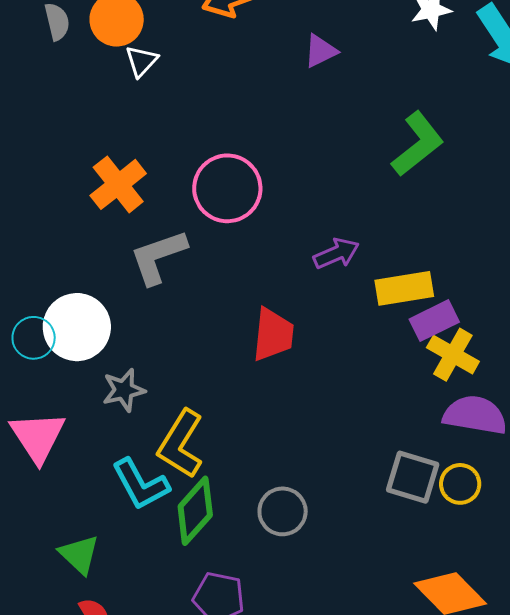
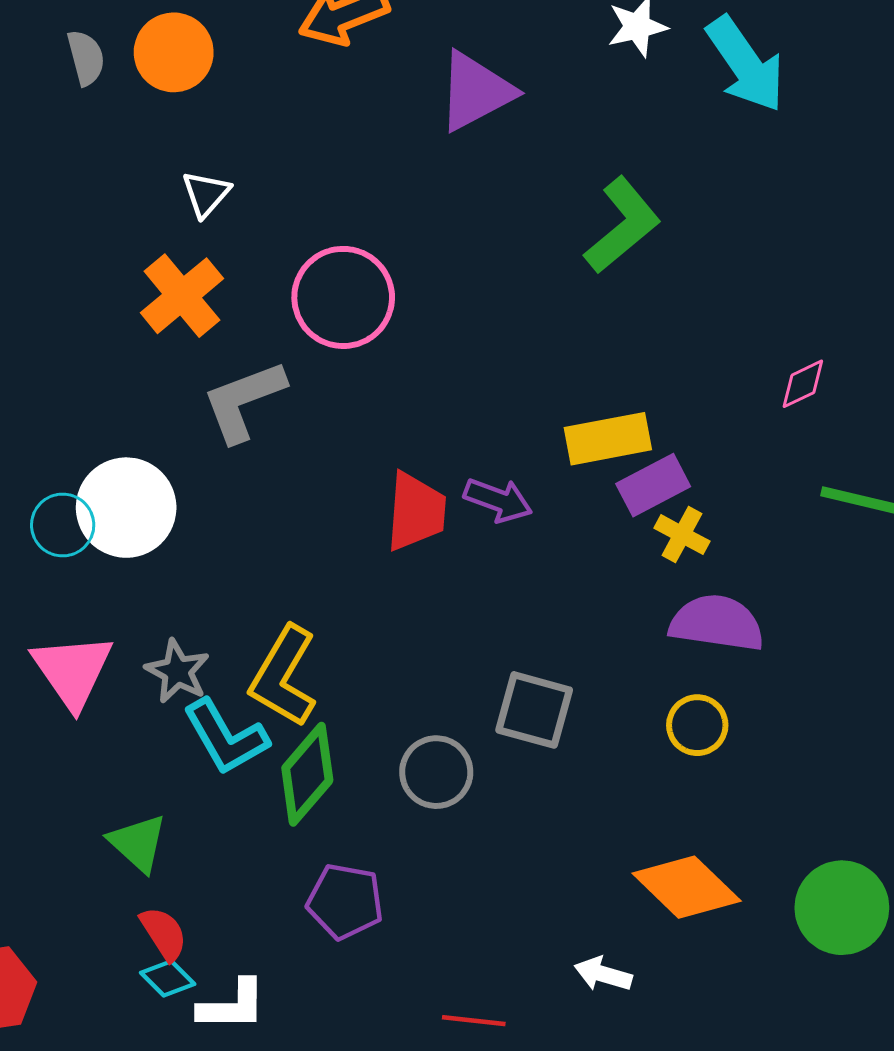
purple triangle: (320, 51) -> (476, 91), size x1.6
white triangle: (142, 61) -> (206, 194), moved
purple arrow: (336, 253) -> (498, 500), moved, turned 45
yellow cross: (453, 355) -> (682, 535), size x0.7
gray star: (124, 390) -> (177, 671), moved, turned -30
gray square: (413, 477) -> (534, 710), moved

